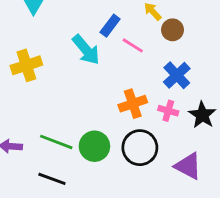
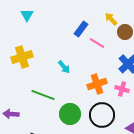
cyan arrow: (86, 50) -> (64, 67), moved, size x0.6
green line: (56, 142) -> (43, 95), moved

